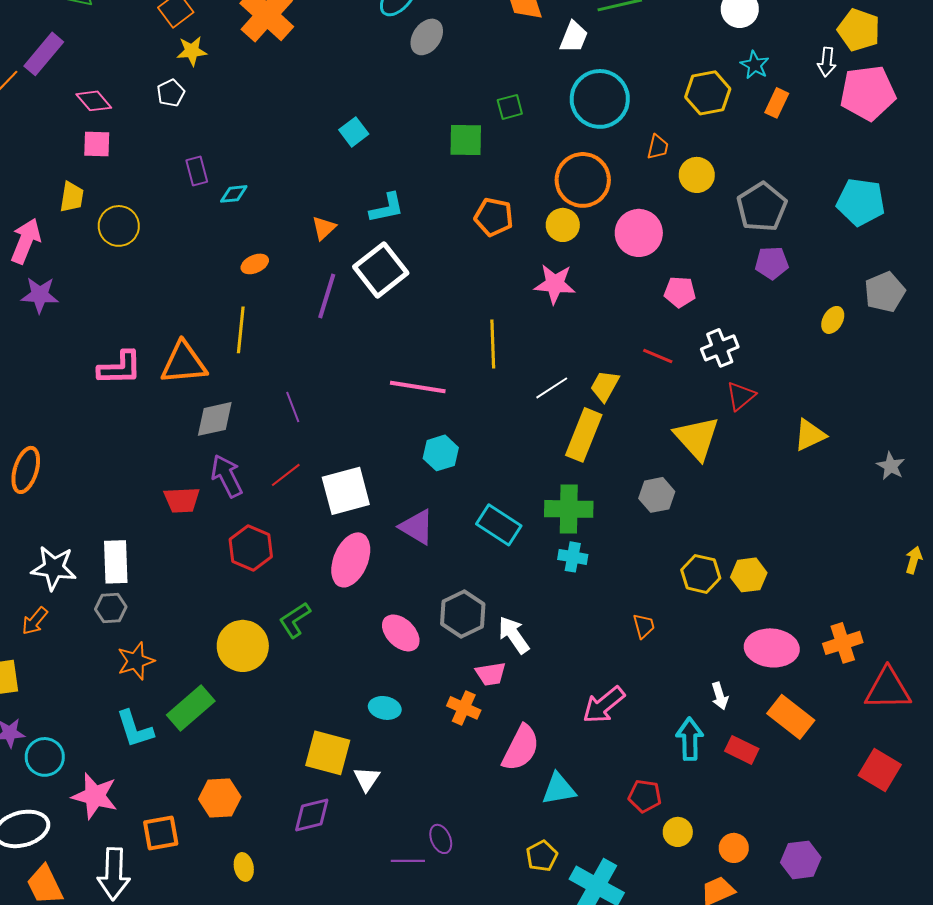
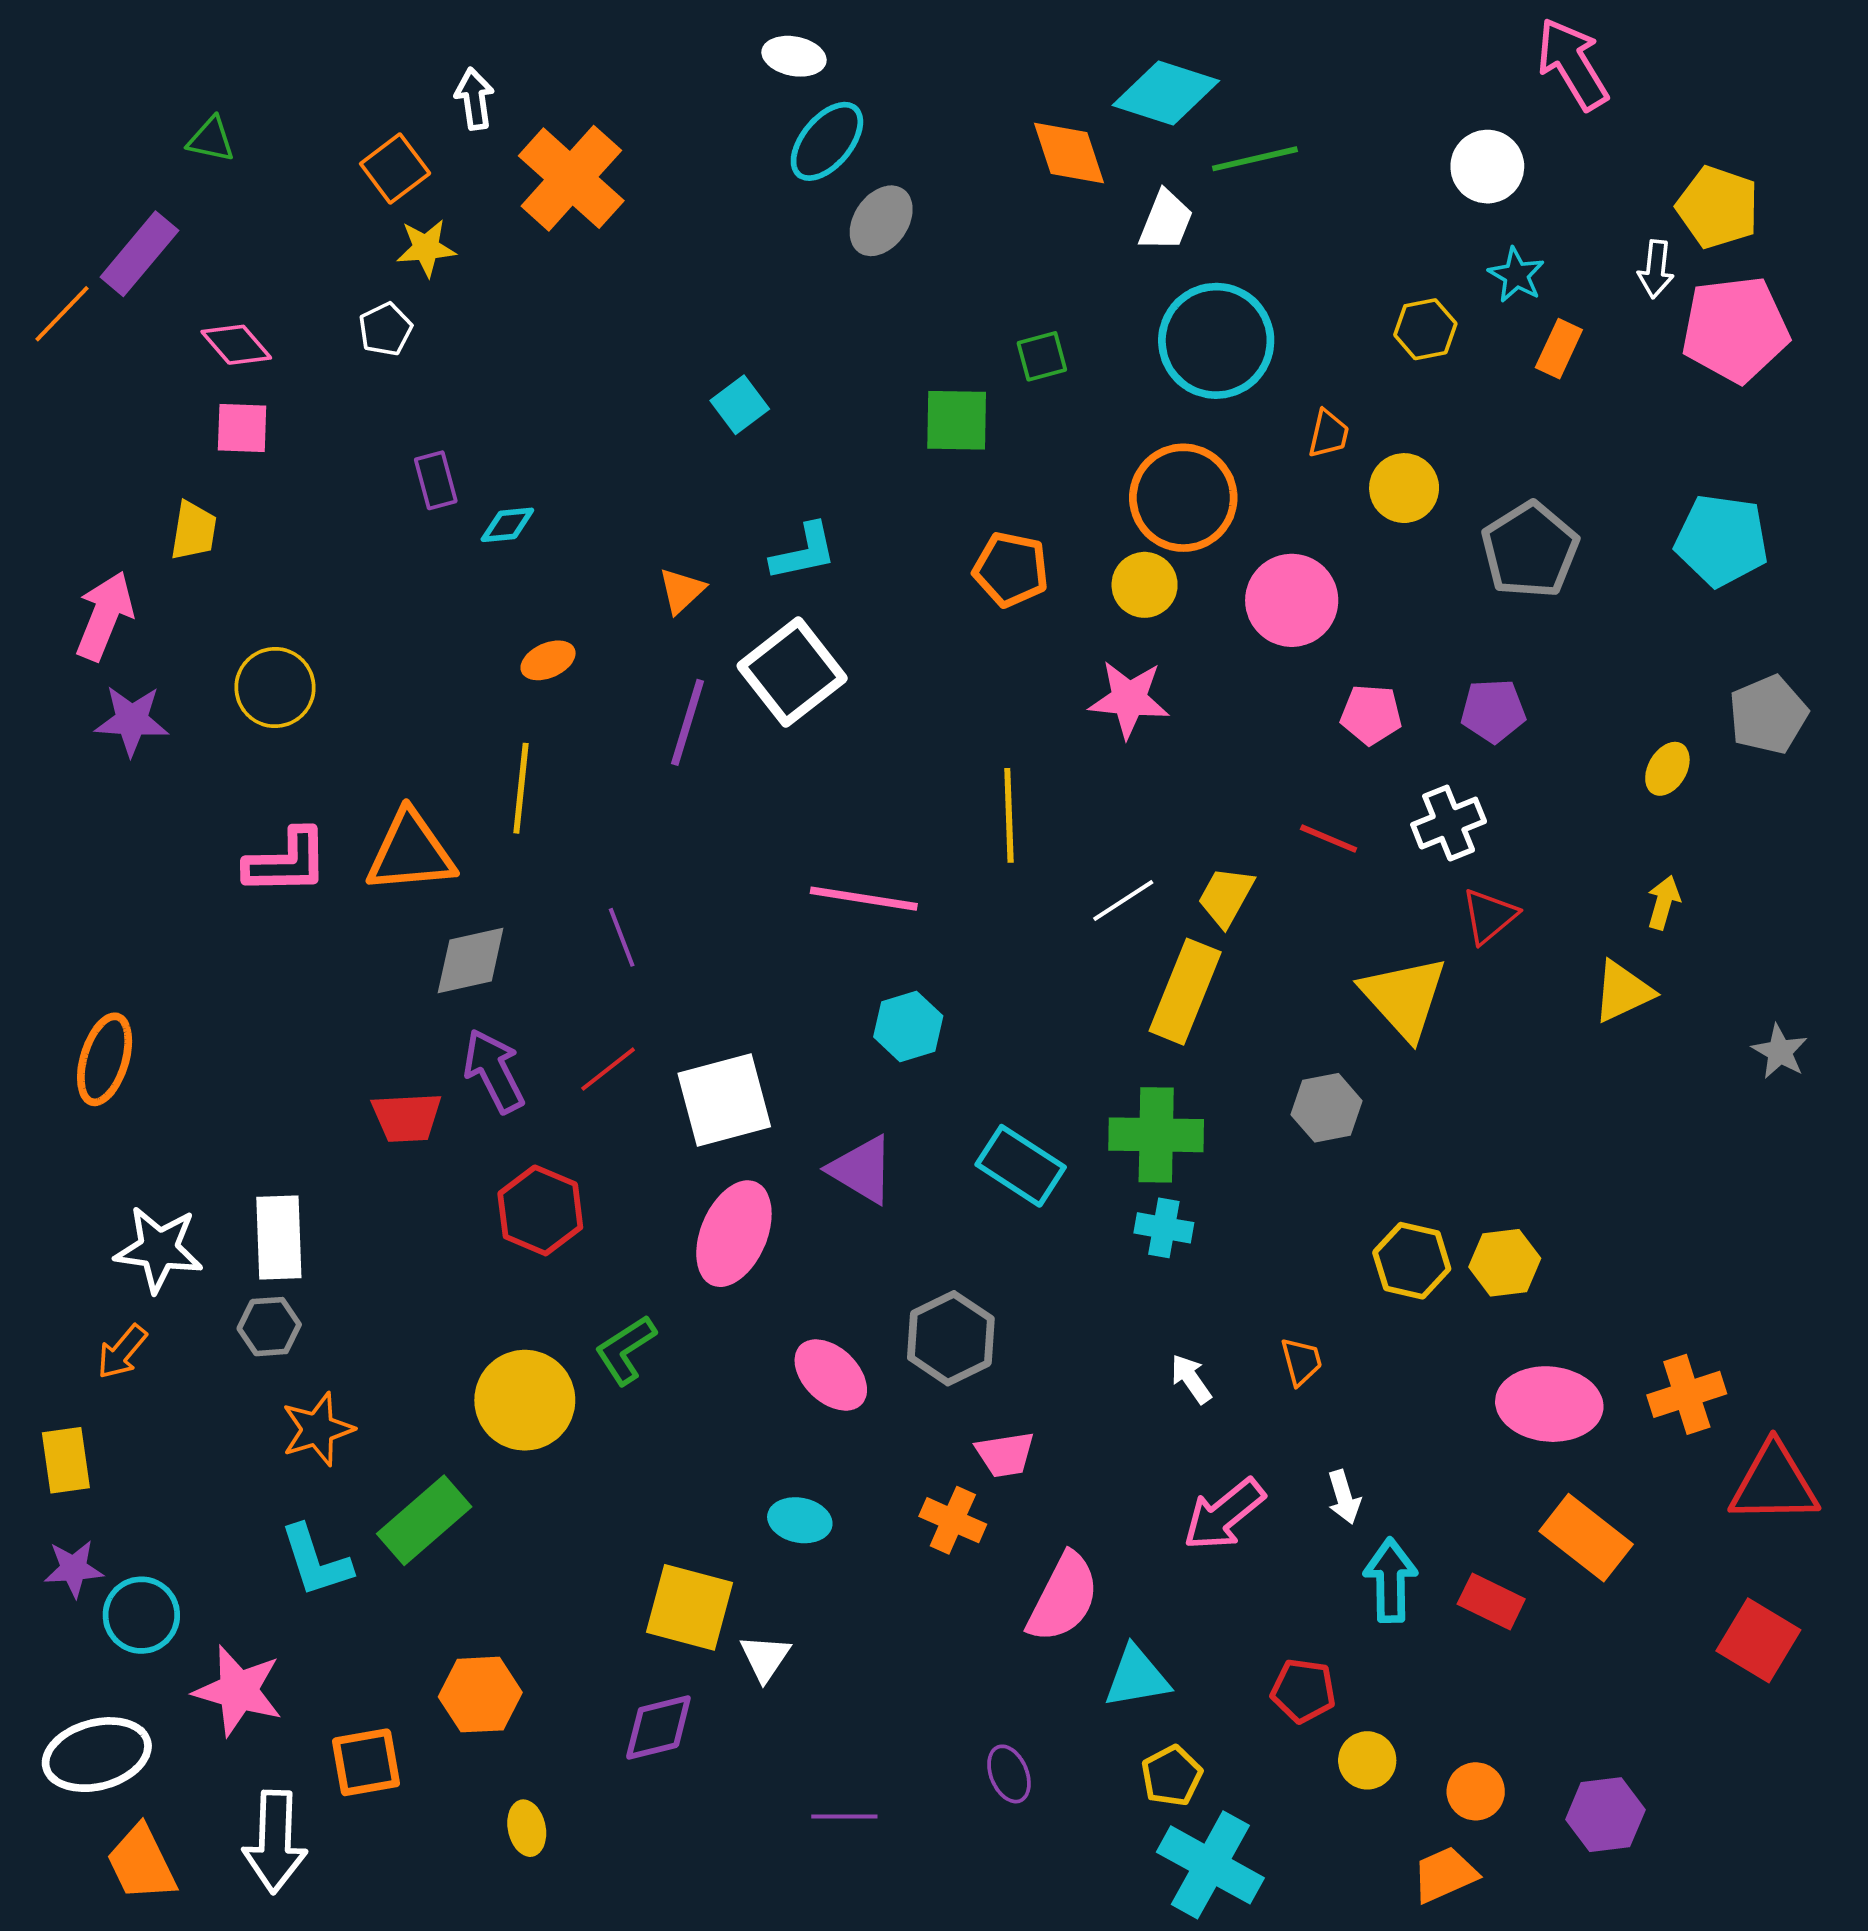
yellow hexagon: (708, 93) -> (1425, 329), size x0.7
yellow circle: (119, 226) -> (275, 688), moved
purple pentagon: (772, 263) -> (1493, 711), moved
yellow arrow: (914, 560) -> (1664, 902), moved
white arrow: (514, 635) -> (1191, 1379), moved, size x0.7
white arrow: (720, 696) -> (1344, 1497), moved
purple ellipse: (441, 839) -> (1009, 1774), moved
yellow pentagon: (542, 856) -> (1172, 1776), moved

